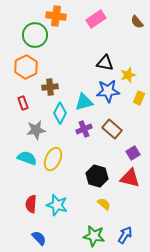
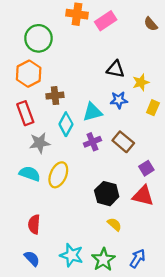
orange cross: (56, 16) -> (77, 14), moved
blue star: (108, 91) -> (119, 100), size x0.7
red rectangle: (23, 103) -> (25, 113), size x1.5
cyan star: (57, 205) -> (71, 255), moved
green star: (94, 236) -> (103, 260), turned 30
blue semicircle: (39, 238) -> (32, 258), moved

